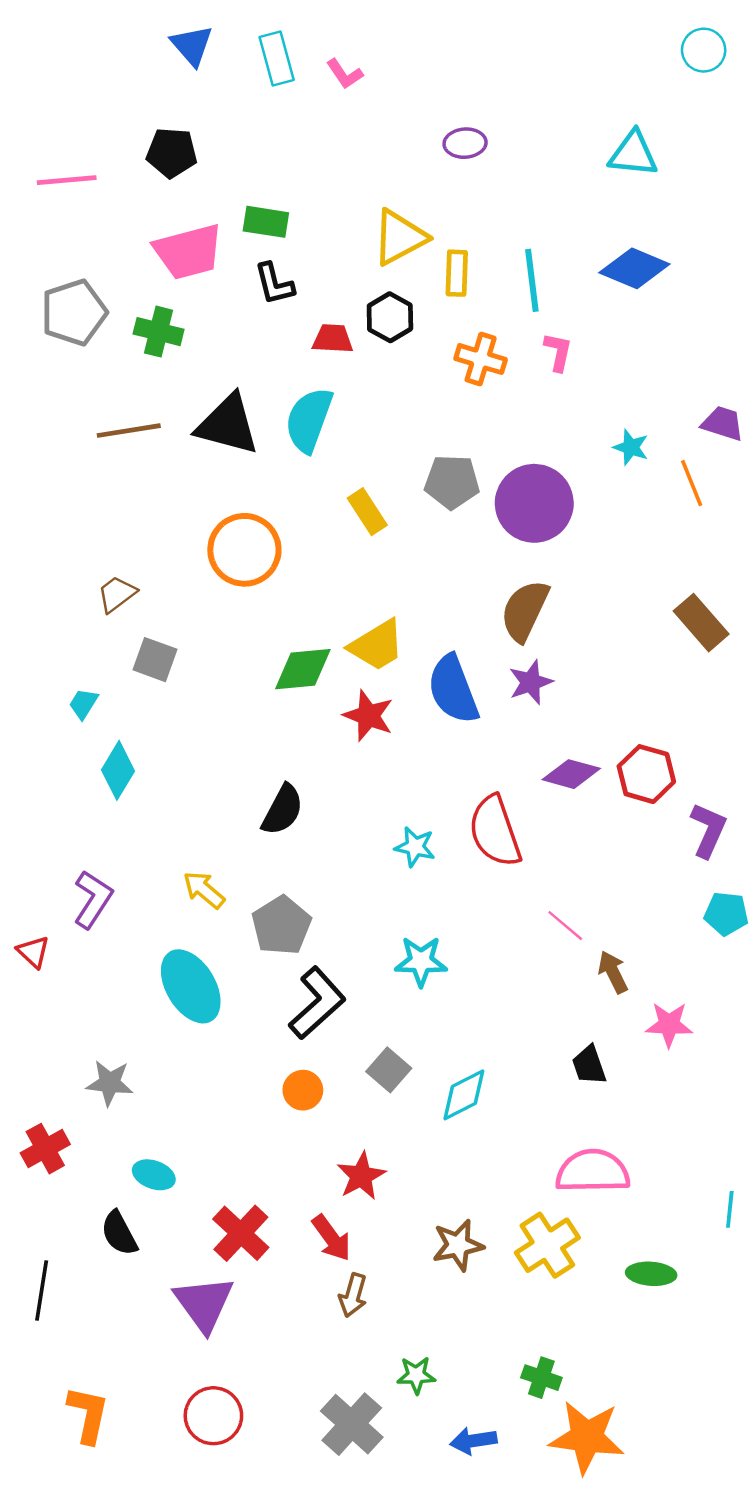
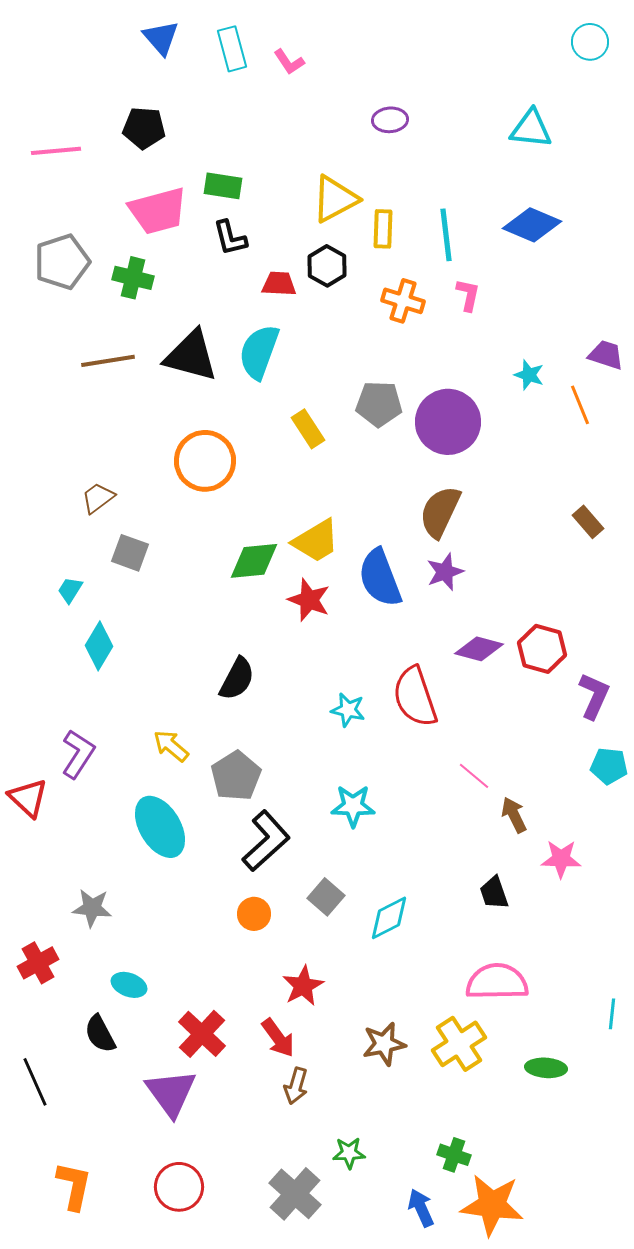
brown rectangle: (701, 623) -> (588, 522), size x0.7
red triangle: (33, 952) -> (28, 798), size x1.4
black line: (42, 1291) -> (35, 1082), turned -33
blue arrow: (473, 1441) -> (421, 1208), moved, turned 75

